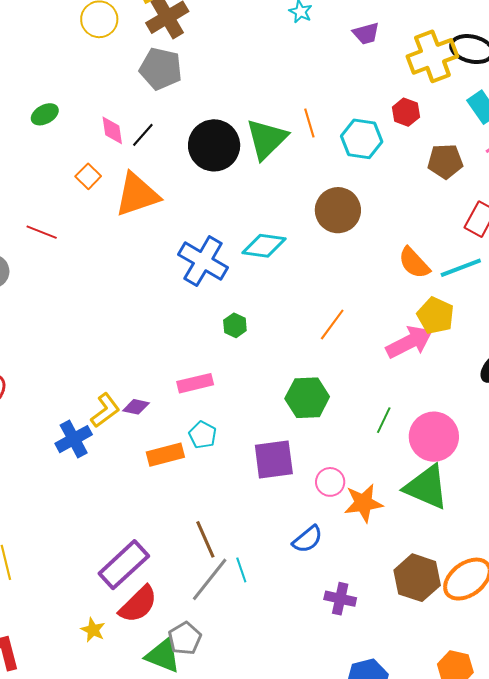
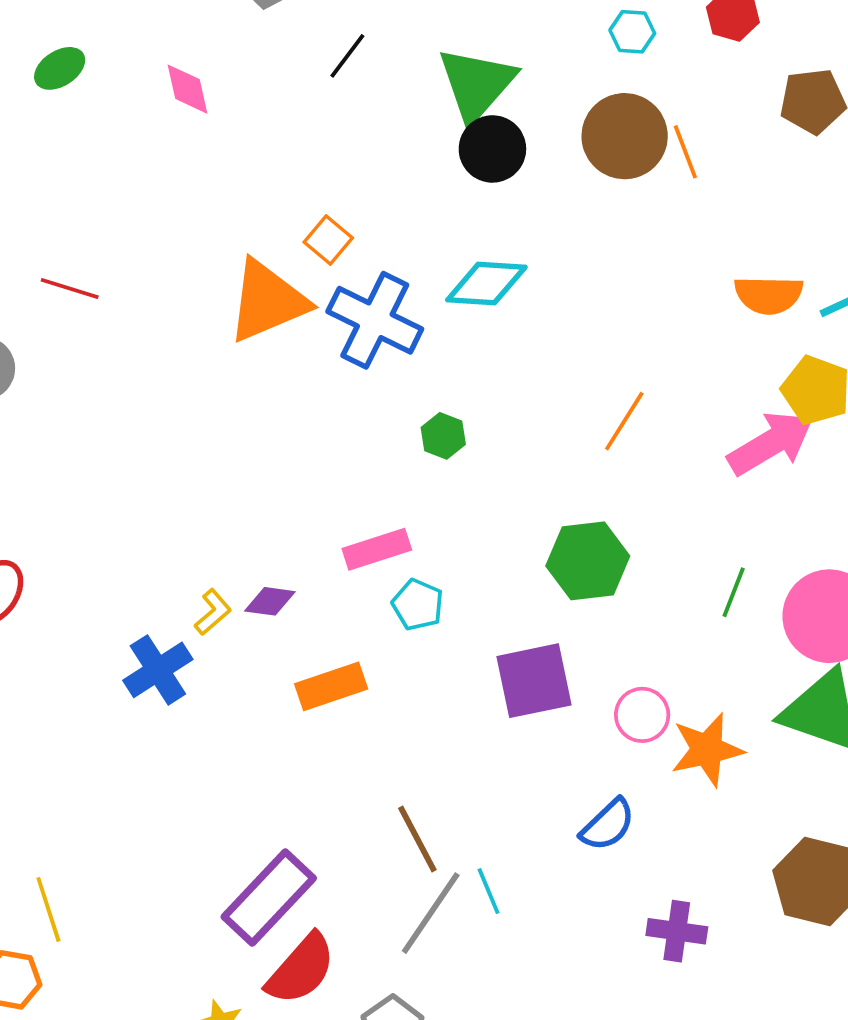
orange line: (309, 123) -> (685, 152), moved
black line: (143, 135) -> (347, 56), moved
cyan hexagon: (362, 139) -> (632, 32), moved, size x0.6
black circle: (214, 145) -> (492, 149), moved, size x0.7
orange square: (88, 176) -> (328, 240), moved
orange triangle: (137, 195) -> (268, 301), moved
brown circle: (338, 210) -> (625, 136), moved
orange semicircle: (414, 263) -> (769, 295), turned -42
yellow L-shape: (105, 410) -> (213, 612), size x0.7
cyan pentagon: (203, 435) -> (418, 605), moved

